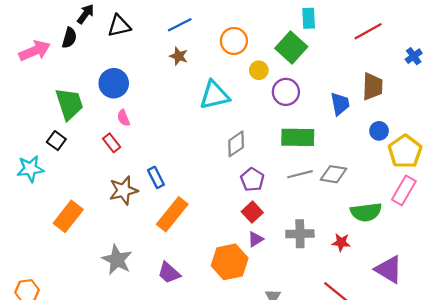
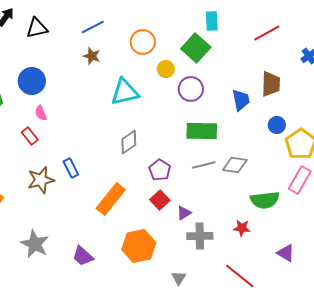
gray diamond: (236, 144) -> (129, 142), moved
orange rectangle: (172, 214) -> (111, 199), moved
gray cross: (300, 234) -> (200, 236), moved
purple triangle: (256, 239) -> (184, 213), moved
purple triangle: (389, 269) -> (286, 253), size x0.7

